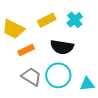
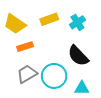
black semicircle: (62, 47) -> (78, 56), moved, turned 30
gray trapezoid: (31, 77) -> (27, 74), turned -70

